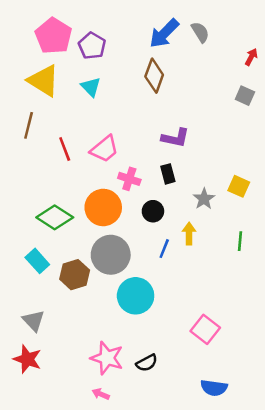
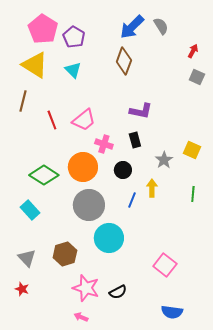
red arrow: (251, 57) -> (193, 51), moved
brown hexagon: (75, 275) -> (65, 254), moved
red star: (27, 359) -> (22, 289), size x0.6

